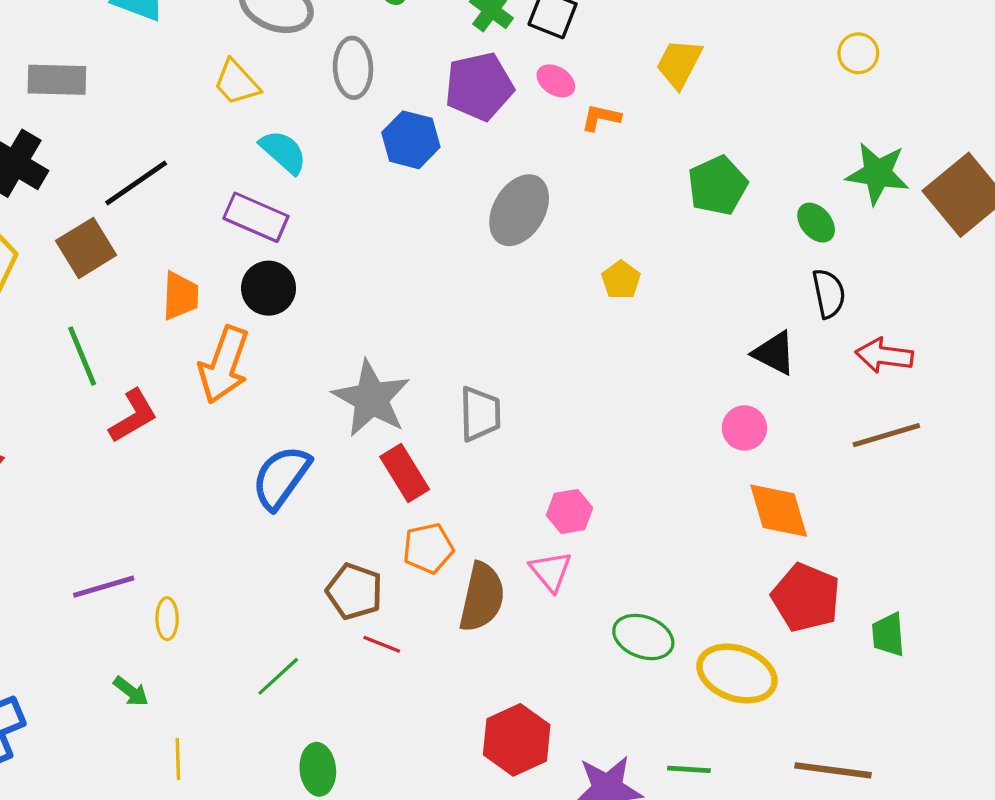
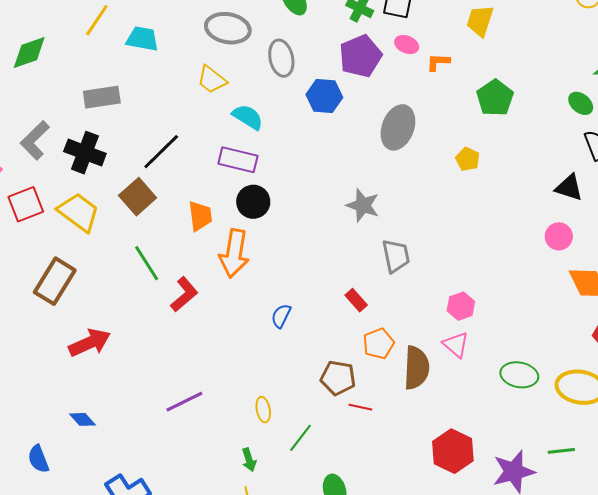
green pentagon: (718, 186) -> (495, 98), moved
gray star: (371, 399) -> (363, 205), moved, size x0.7
red rectangle: (405, 473) -> (356, 300), size x0.7
blue semicircle: (281, 477) -> (281, 316), size x0.6
yellow ellipse: (167, 619) -> (263, 410), moved
green arrow: (131, 691) -> (249, 460), moved, turned 45

